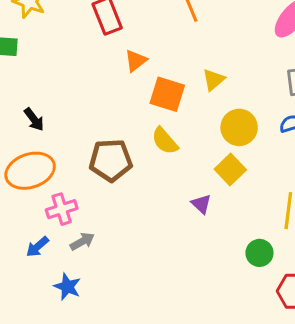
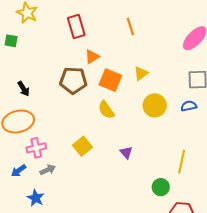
brown pentagon: (111, 160) -> (73, 80), moved
yellow square: (230, 169) -> (83, 146), moved

